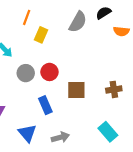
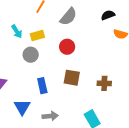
gray semicircle: (78, 22) -> (68, 17), moved
yellow rectangle: (41, 35) -> (37, 35), moved, turned 40
red circle: (49, 72) -> (67, 47), moved

